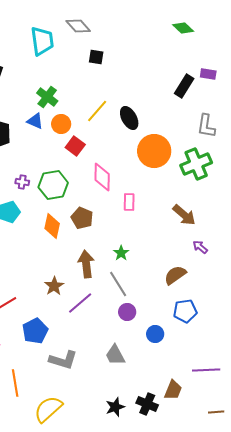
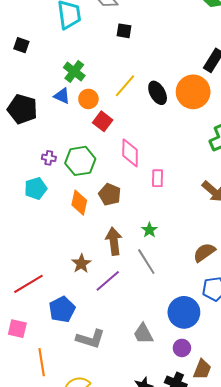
orange circle: (154, 151) -> (193, 92), moved
purple circle: (127, 312) -> (182, 348), moved
blue circle: (155, 334) -> (184, 312), size x1.8

